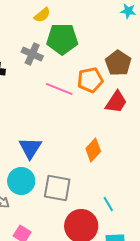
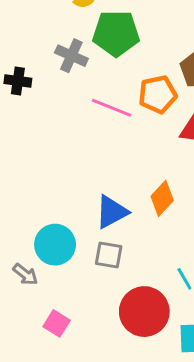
blue triangle: (30, 148) -> (112, 212), moved, turned 30
gray square: (57, 188) -> (109, 255), size x0.7

